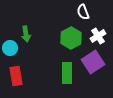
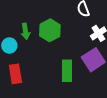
green hexagon: (71, 38) -> (50, 30), moved

